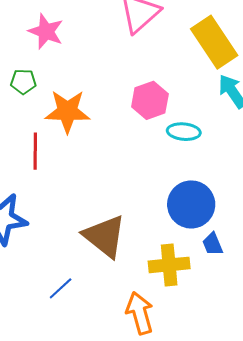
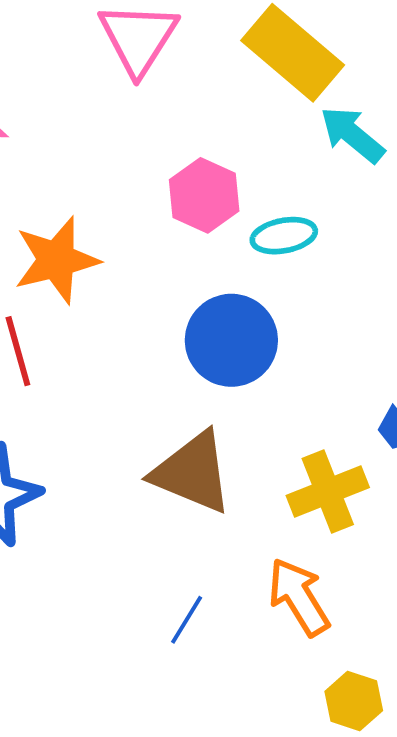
blue circle: (191, 204) -> (231, 340), moved
blue line: (61, 288) -> (187, 620), moved

